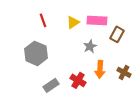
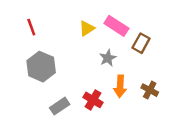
red line: (43, 20) -> (31, 27), moved
pink rectangle: (97, 20) -> (116, 26), turned 30

